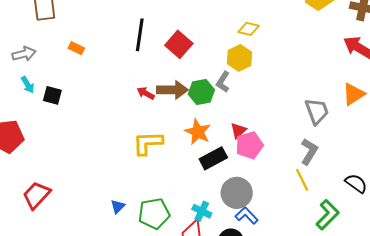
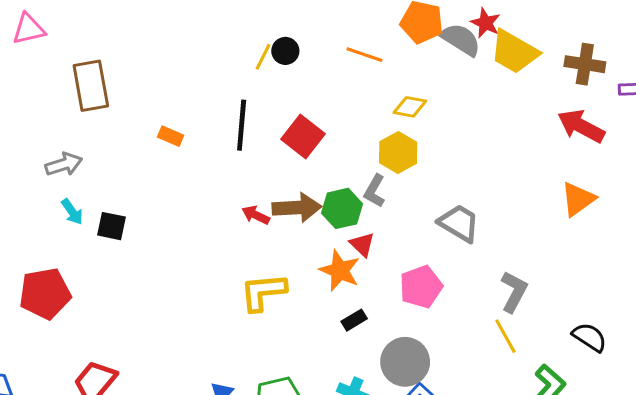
orange rectangle: (76, 48) -> (171, 136), moved
gray trapezoid: (317, 111) -> (459, 223), moved, turned -36
red triangle: (238, 131) -> (362, 244), moved, turned -30
black rectangle: (213, 158) -> (354, 320), moved, size x0.6

